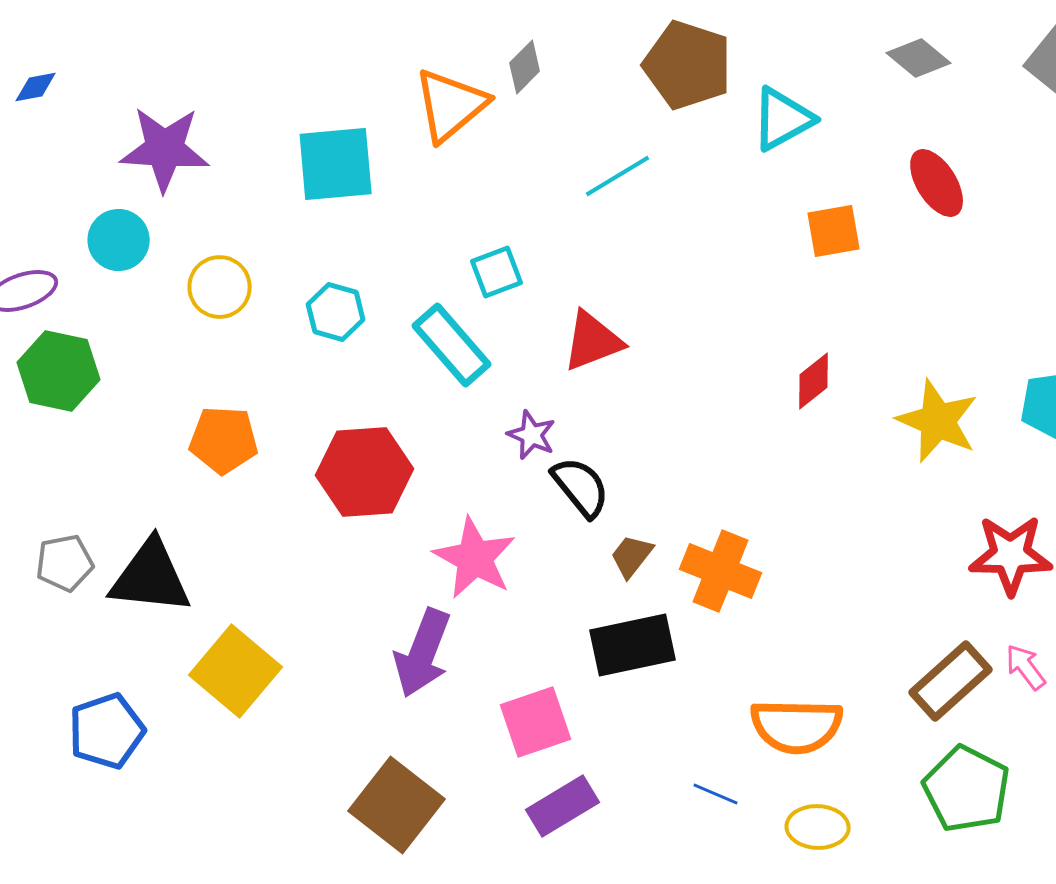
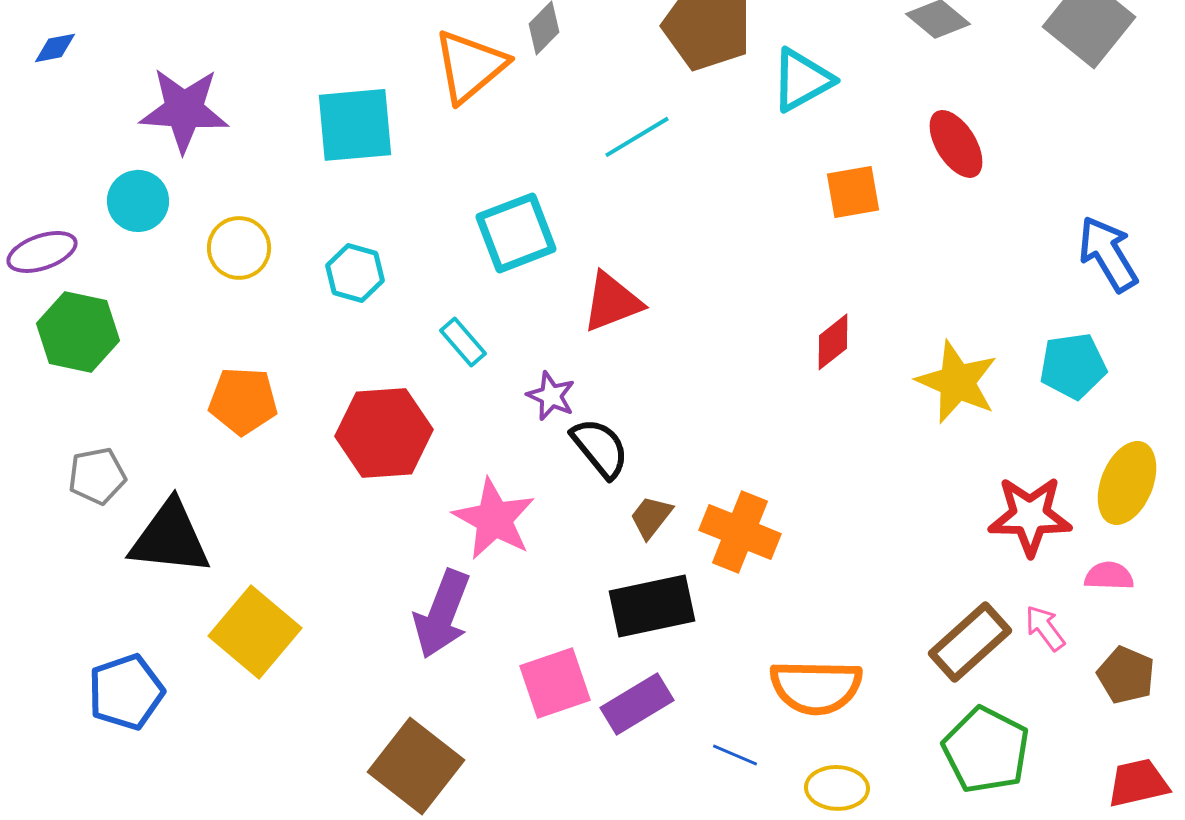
cyan square: (497, 272) -> (516, 233), size x1.5
cyan rectangle: (452, 345) -> (463, 342), moved, size x0.6
gray pentagon: (65, 563) -> (97, 476), moved
purple rectangle: (563, 806) -> (637, 704), moved

